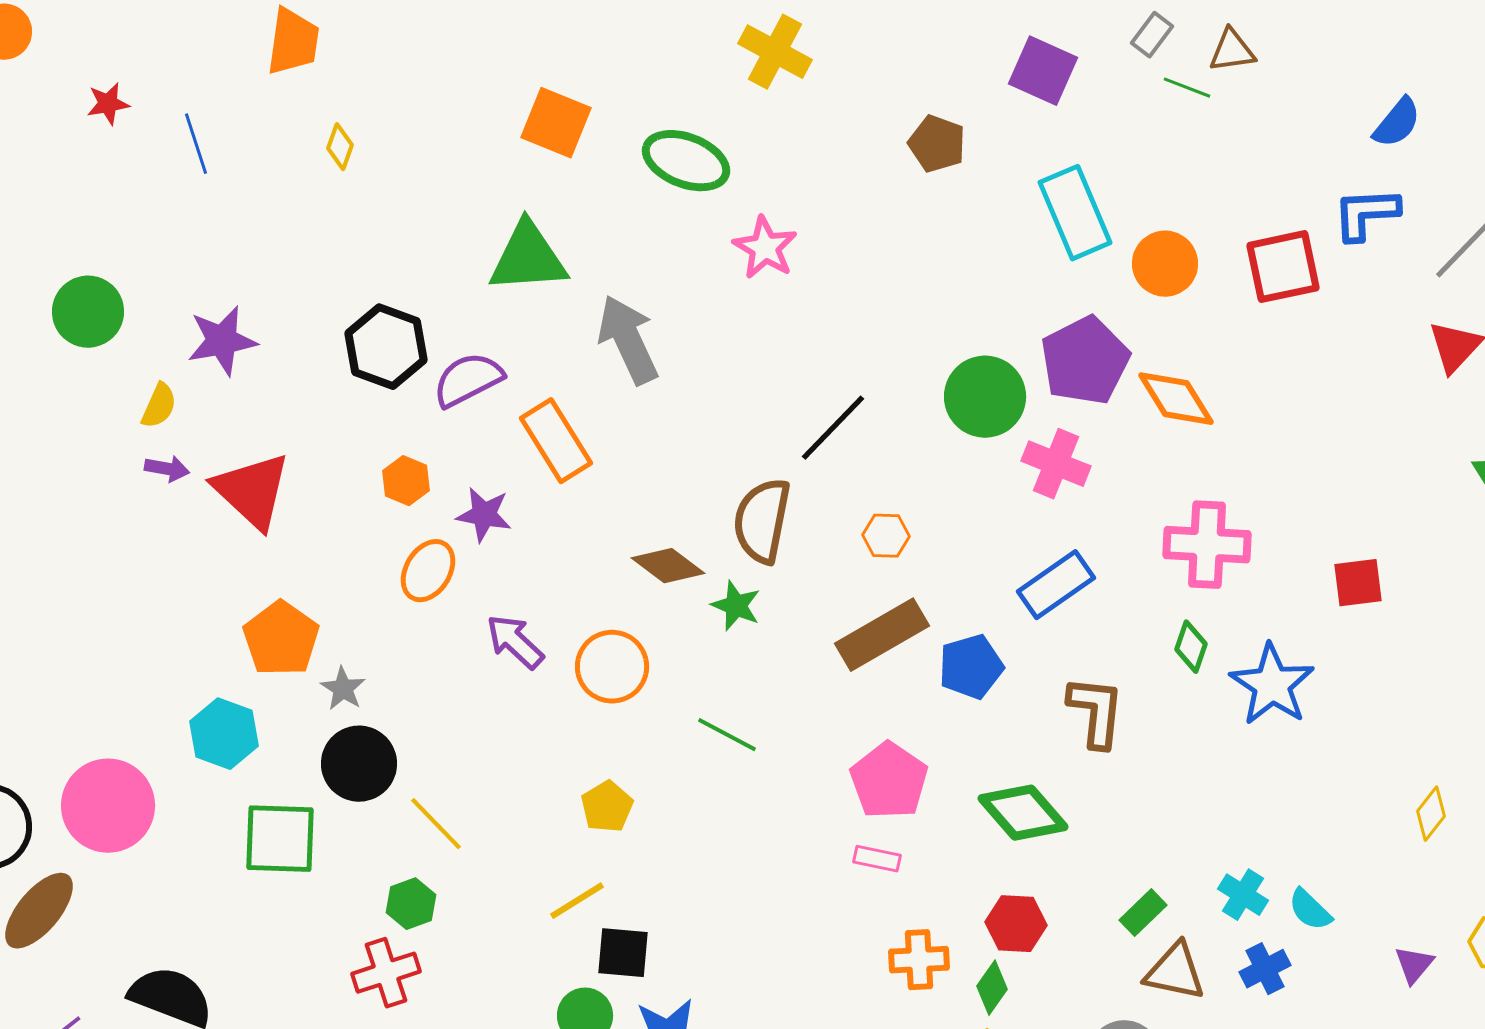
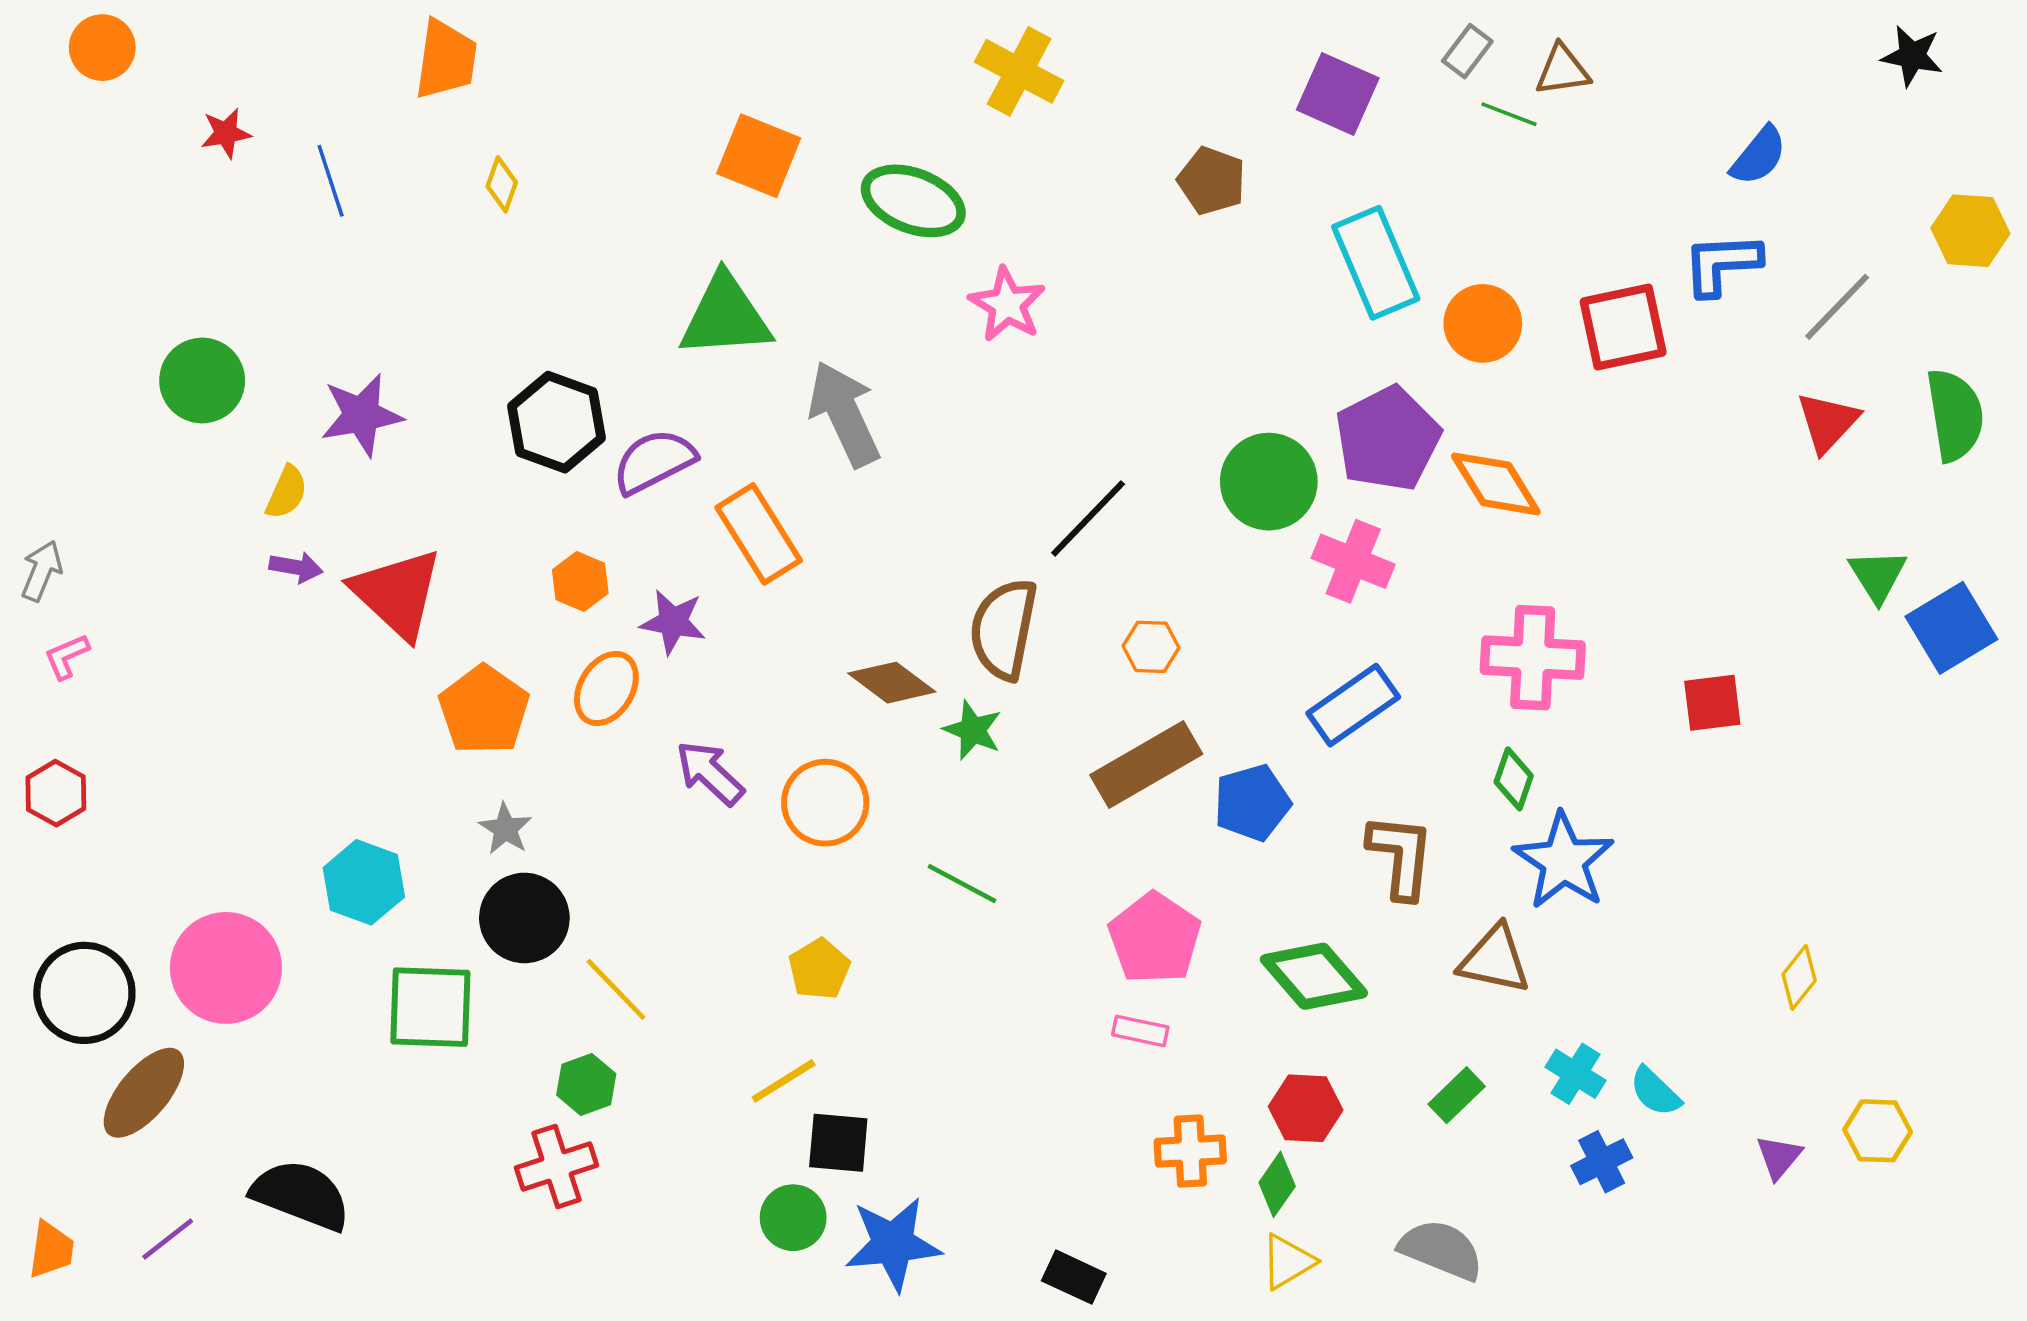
orange pentagon: (281, 639) -> (484, 710), moved
blue star: (1272, 685) -> (1564, 861), moved
brown triangle: (1175, 972) -> (1495, 960), moved

